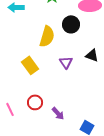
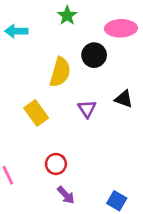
red circle: (35, 102) -> (56, 164), moved
purple arrow: (58, 113) -> (66, 195), moved

